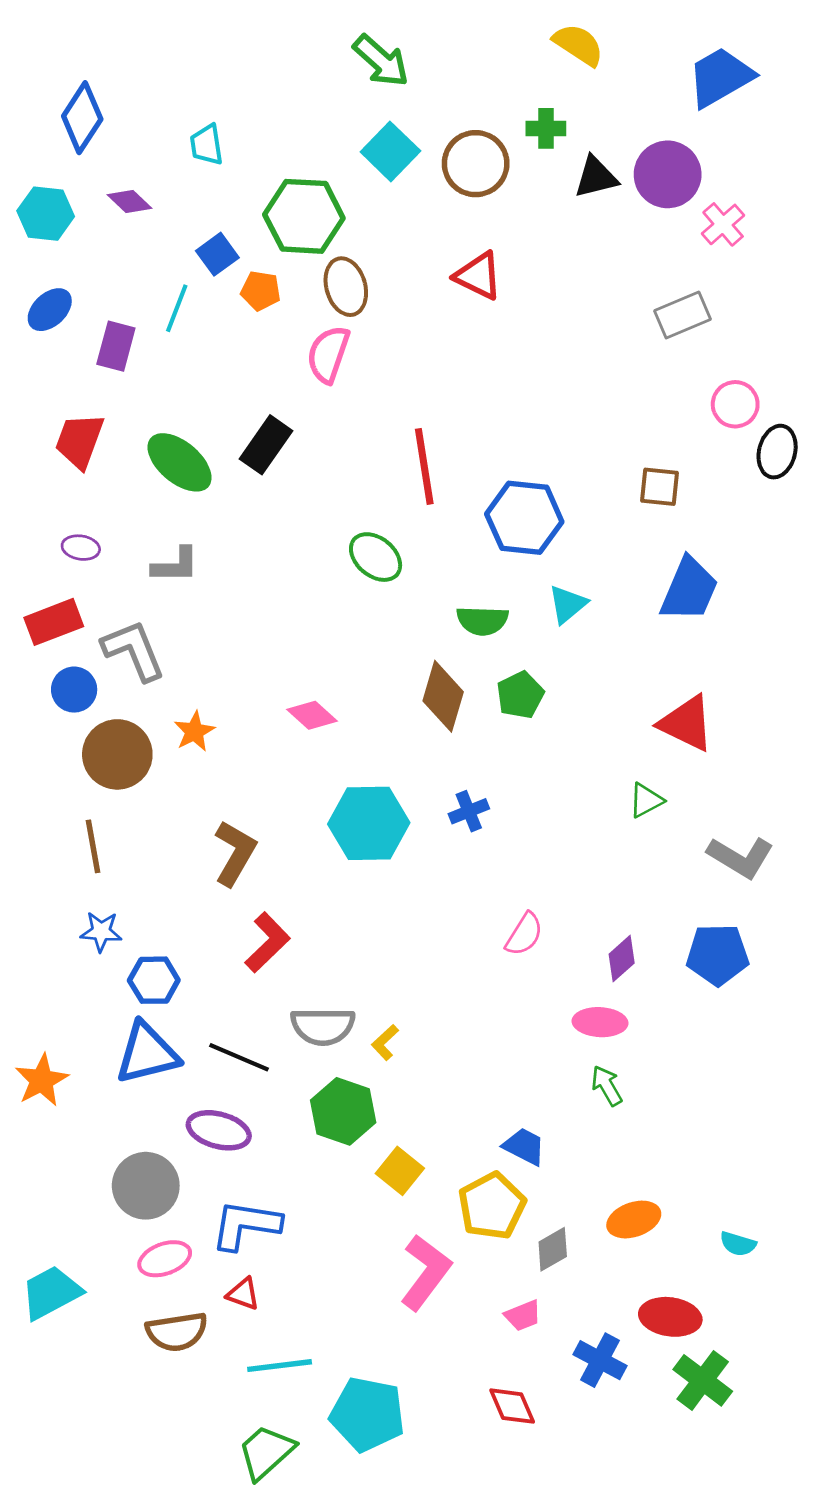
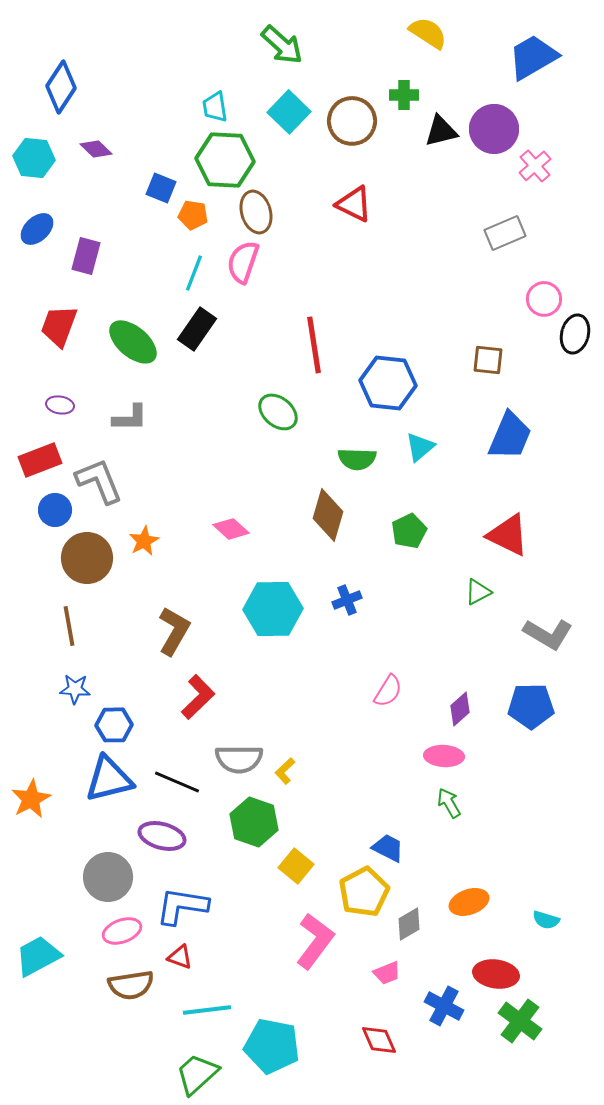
cyan trapezoid: (207, 145) -> (215, 107), moved
blue square: (217, 254) -> (161, 188), turned -32
cyan line: (177, 308) -> (194, 273), moved
green pentagon: (520, 695) -> (409, 531), moved

